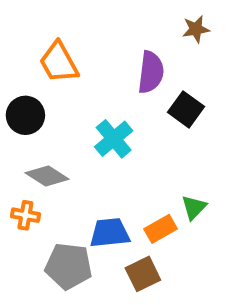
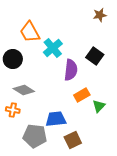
purple semicircle: (151, 72) -> (71, 70), moved
cyan cross: (114, 139) -> (53, 48), moved
orange rectangle: (161, 229) -> (82, 95), moved

